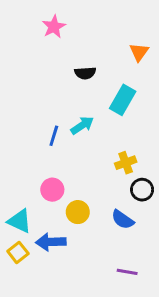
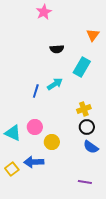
pink star: (54, 27) -> (44, 12), moved
black circle: (142, 190) -> (87, 127), moved
blue semicircle: (123, 220) -> (91, 147), moved
cyan triangle: (19, 221) -> (13, 133), moved

